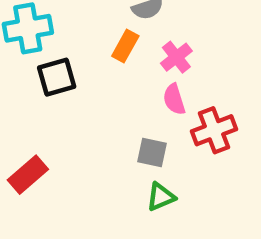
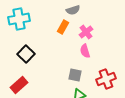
black square: (57, 77) -> (26, 54), moved, turned -30
red cross: (214, 130) -> (106, 79), moved

